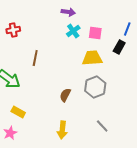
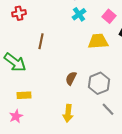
pink square: (95, 33) -> (109, 16), moved, turned 32
gray hexagon: (95, 87) -> (99, 83), moved
yellow rectangle: (18, 112) -> (24, 95), turned -32

